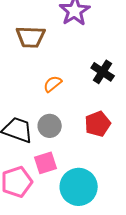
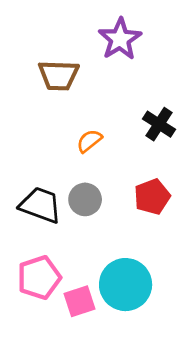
pink square: (46, 163) -> (79, 301), moved

